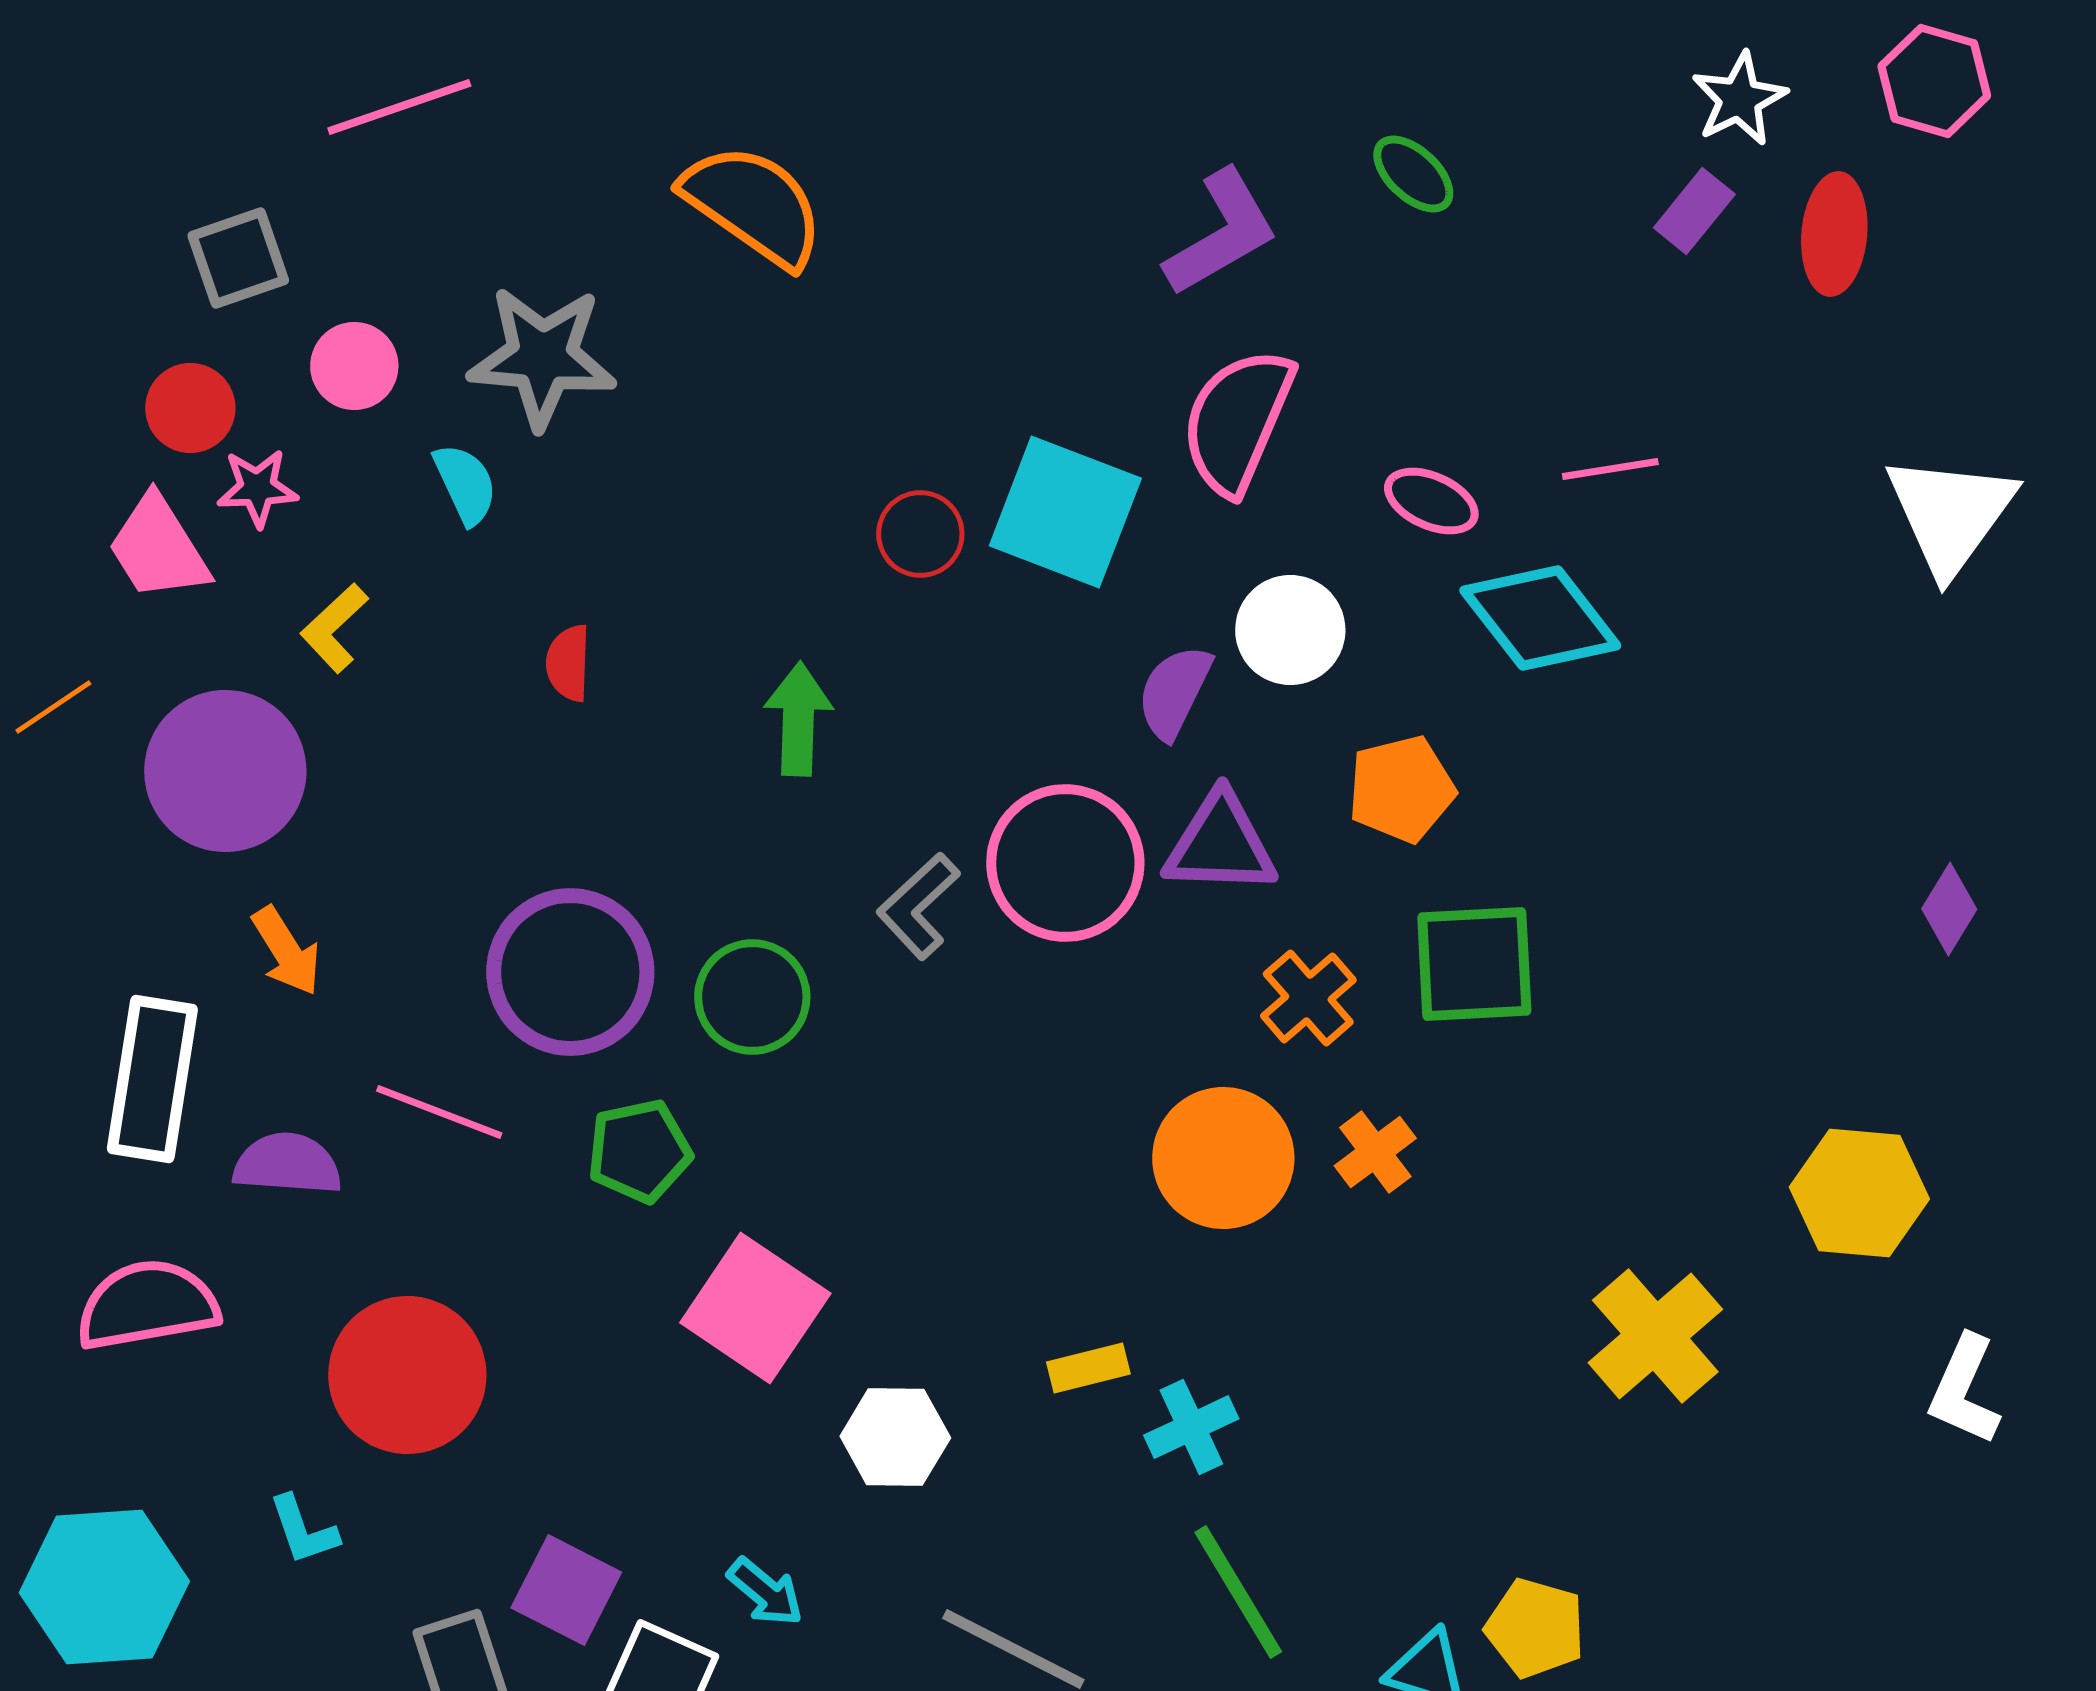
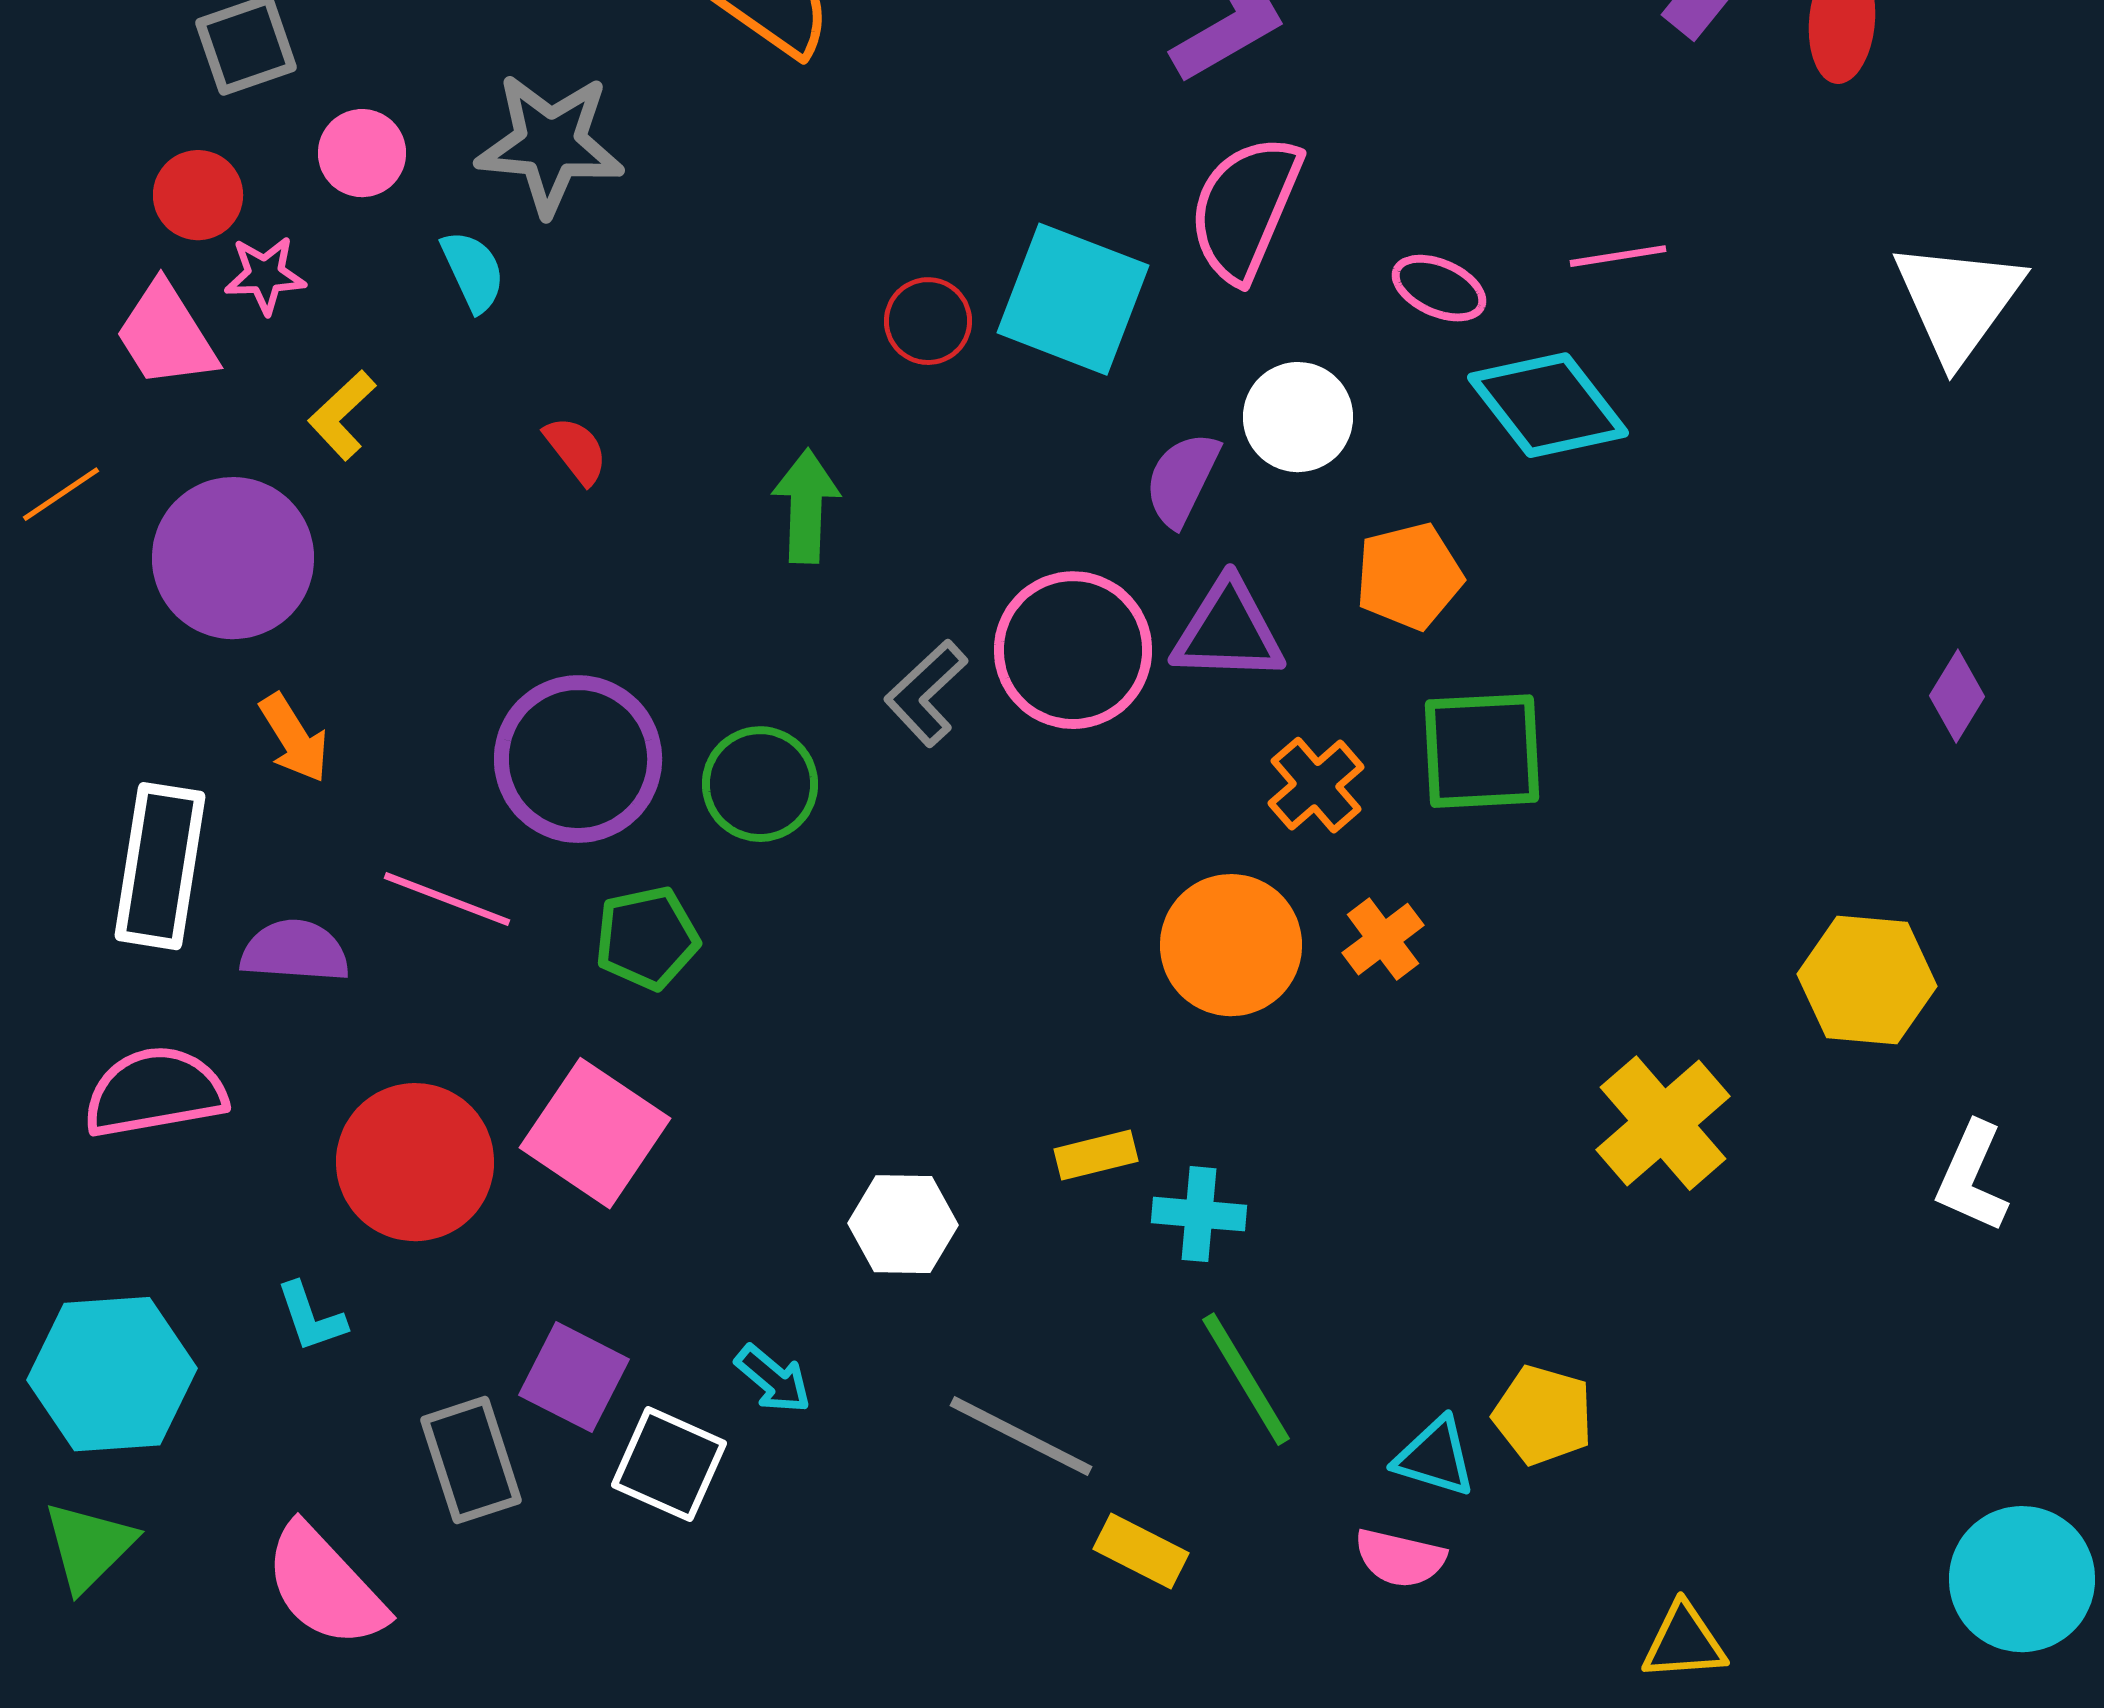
red semicircle: (568, 663) -> (576, 450), turned 140
pink square: (755, 1308) -> (595, 1133), moved
cyan cross: (1191, 1427) -> (1199, 1214), turned 30

